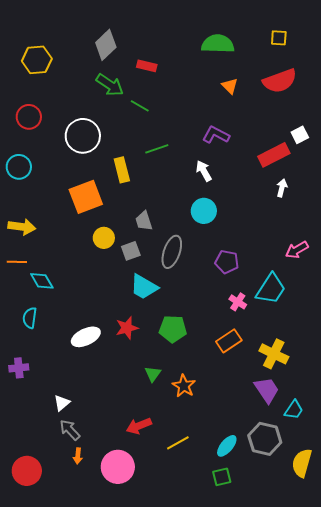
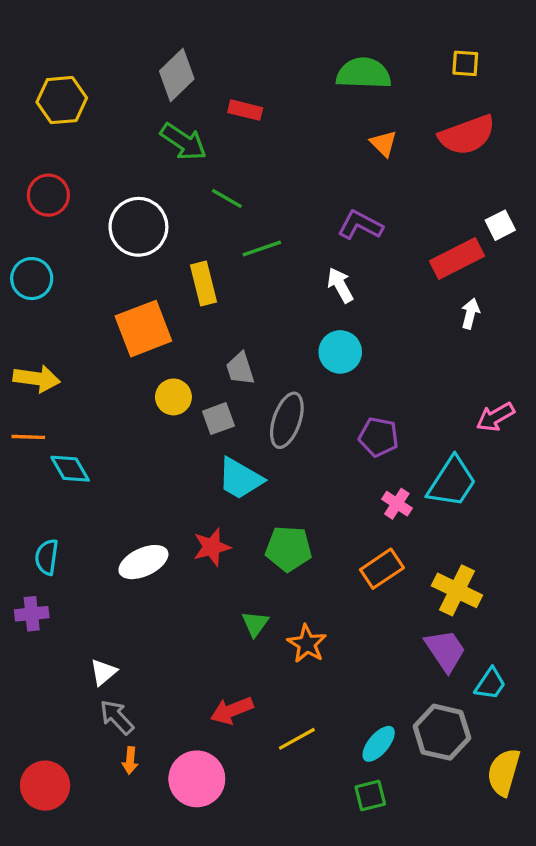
green line: (140, 106) -> (227, 198), moved
cyan semicircle: (30, 318) -> (47, 557), moved

